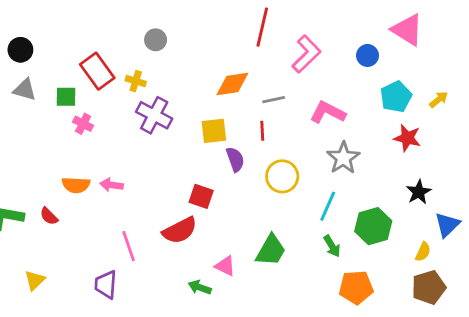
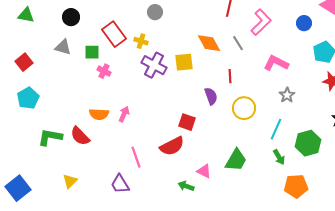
black circle: (20, 50) -> (71, 17), moved
orange diamond: (232, 84) -> (209, 43), turned 70
gray line: (274, 100) -> (238, 43), moved, turned 70
yellow square: (214, 131) -> (184, 62), moved
gray star: (343, 158) -> (287, 95), size x0.7
pink arrow: (111, 185) -> (124, 114), turned 105
red semicircle: (49, 216) -> (80, 136), size x1.5
purple trapezoid: (106, 284) -> (120, 184), turned -35

